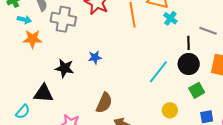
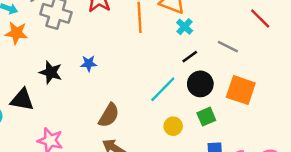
black line: (188, 43) -> (190, 57), moved, turned 48
brown semicircle: (104, 103) -> (109, 115), moved
yellow circle: (170, 110) -> (173, 126), moved

